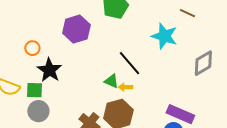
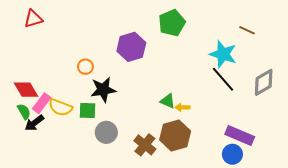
black line: (129, 63) -> (223, 79), moved
black star: (49, 70) -> (103, 90), turned 30
gray circle: (38, 111) -> (106, 132), moved

